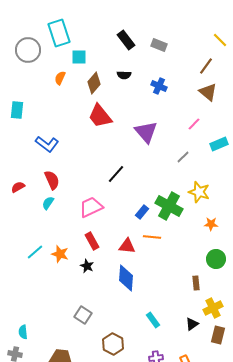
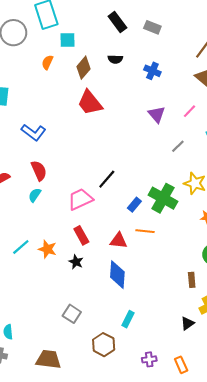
purple triangle: (146, 132) -> (157, 114), moved, size x0.7
black line: (116, 174) -> (107, 179), moved
cyan rectangle: (153, 320) -> (128, 319), moved, turned 63

